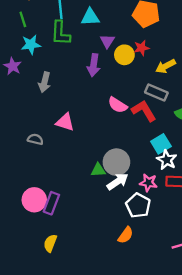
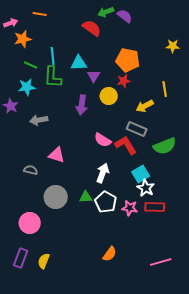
green line: (23, 19) -> (31, 65), moved, turned -48
purple triangle: (107, 41) -> (94, 76), moved
red star: (142, 48) -> (124, 81), moved
gray arrow: (45, 82) -> (39, 120), turned 66
gray circle: (116, 162) -> (56, 197), moved
white arrow: (118, 182) -> (103, 173), moved, turned -36
purple rectangle: (51, 203) -> (21, 258), moved
white pentagon: (138, 205) -> (106, 202), moved

